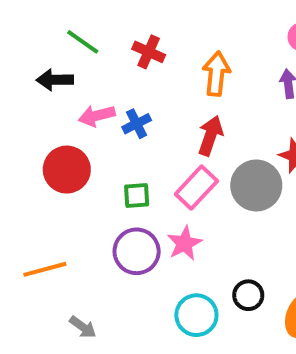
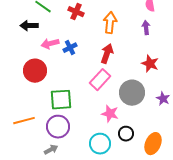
gray circle: (256, 185) -> (132, 93), moved
green square: (137, 195) -> (61, 100), moved, size x1.6
pink star: (184, 243) -> (110, 114), moved, turned -30
purple circle: (137, 251) -> (58, 127), moved
gray arrow: (83, 327) -> (51, 150), moved, turned -64

